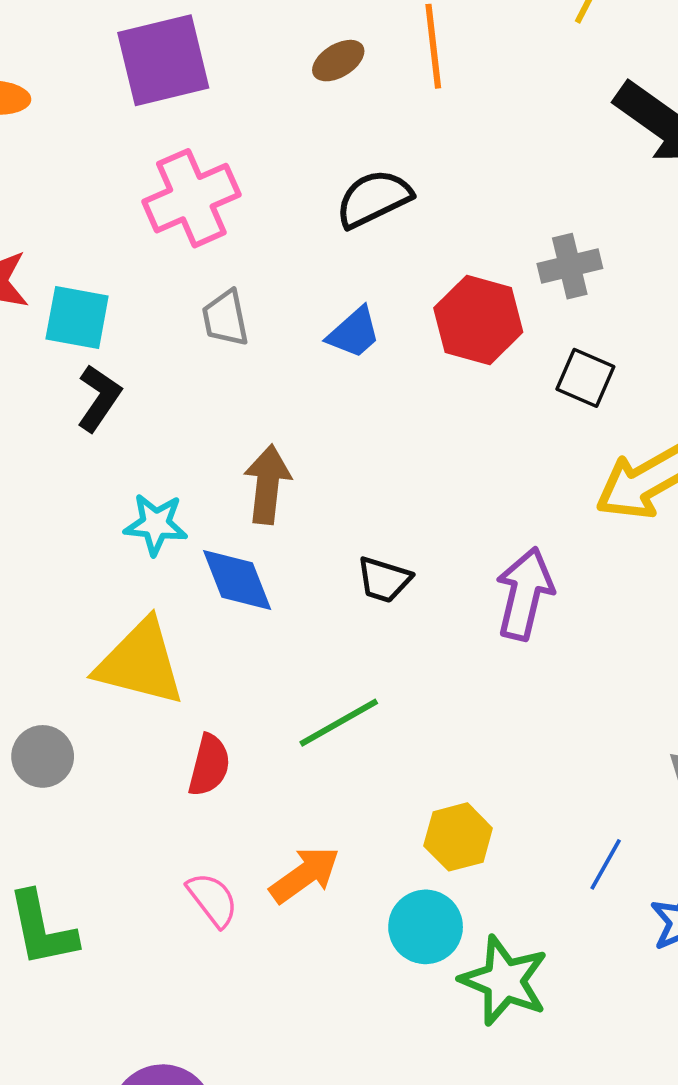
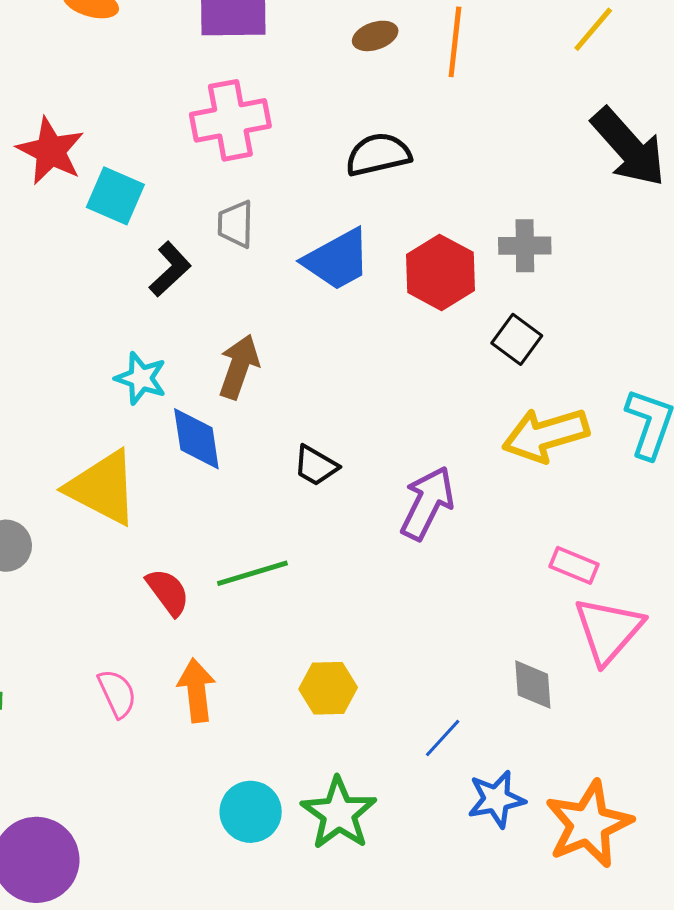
blue trapezoid: (354, 333) -> (337, 260), size x1.5
black L-shape: (99, 398) -> (170, 269), moved
red semicircle: (209, 765) -> (168, 592), moved, turned -64
orange arrow: (305, 875) -> (197, 690), turned -74
cyan circle: (426, 927) -> (251, 812), moved

